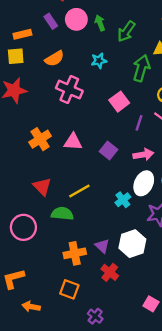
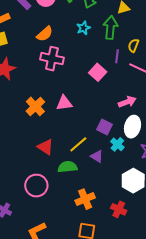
orange semicircle: (54, 59) -> (45, 34), moved
cyan star: (99, 61) -> (83, 28), moved
pink square: (119, 102) -> (98, 72), moved
purple line: (139, 123) -> (117, 56), moved
purple square: (108, 150) -> (104, 127), moved
purple triangle: (102, 246) -> (97, 156), moved

